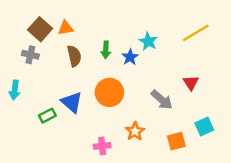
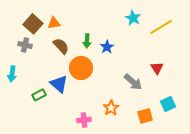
cyan star: (148, 41) -> (133, 18), moved
brown semicircle: (74, 56) -> (61, 46), turned -30
orange circle: (109, 92) -> (81, 68), moved

